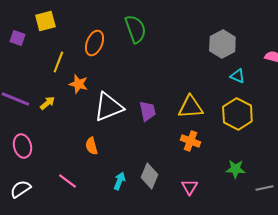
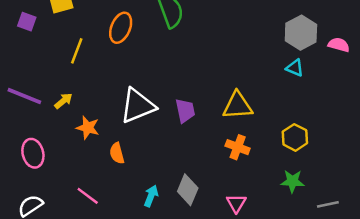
gray hexagon: (222, 44) -> (301, 33), moved
orange star: (78, 84) -> (88, 128), moved
yellow hexagon: (237, 114) -> (295, 137), moved, size x0.7

